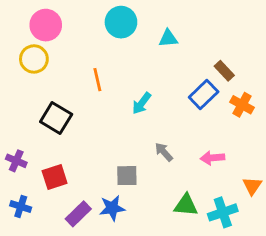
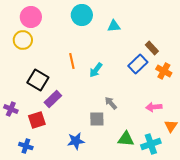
orange line: (97, 80) -> (72, 61), moved
pink arrow: (212, 158) -> (154, 107), moved
gray square: (127, 176) -> (97, 119), moved
blue cross: (21, 207) -> (26, 146), moved
purple rectangle: (78, 214) -> (53, 99), moved

